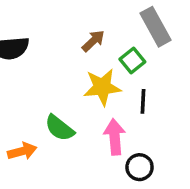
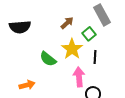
yellow star: (102, 87) -> (72, 49), turned -30
green semicircle: (59, 128) -> (48, 59), moved

